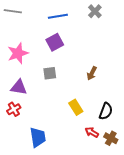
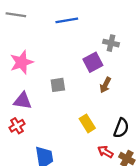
gray cross: (95, 11) -> (111, 43), moved, turned -32
purple square: (55, 42) -> (93, 62), moved

